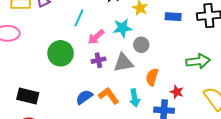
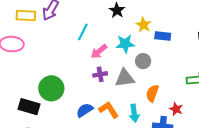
blue rectangle: (173, 17) -> (163, 36), moved
green circle: (61, 53) -> (51, 88), moved

